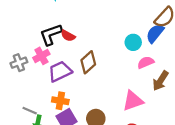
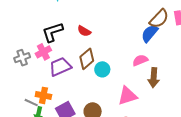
red semicircle: (68, 36) -> (84, 31), moved
cyan circle: (133, 42) -> (102, 69), moved
brown arrow: (161, 81) -> (154, 78), turned -30
orange cross: (60, 101) -> (43, 95), moved

